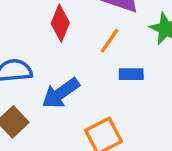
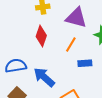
blue arrow: (61, 93) -> (44, 77), turned 80

